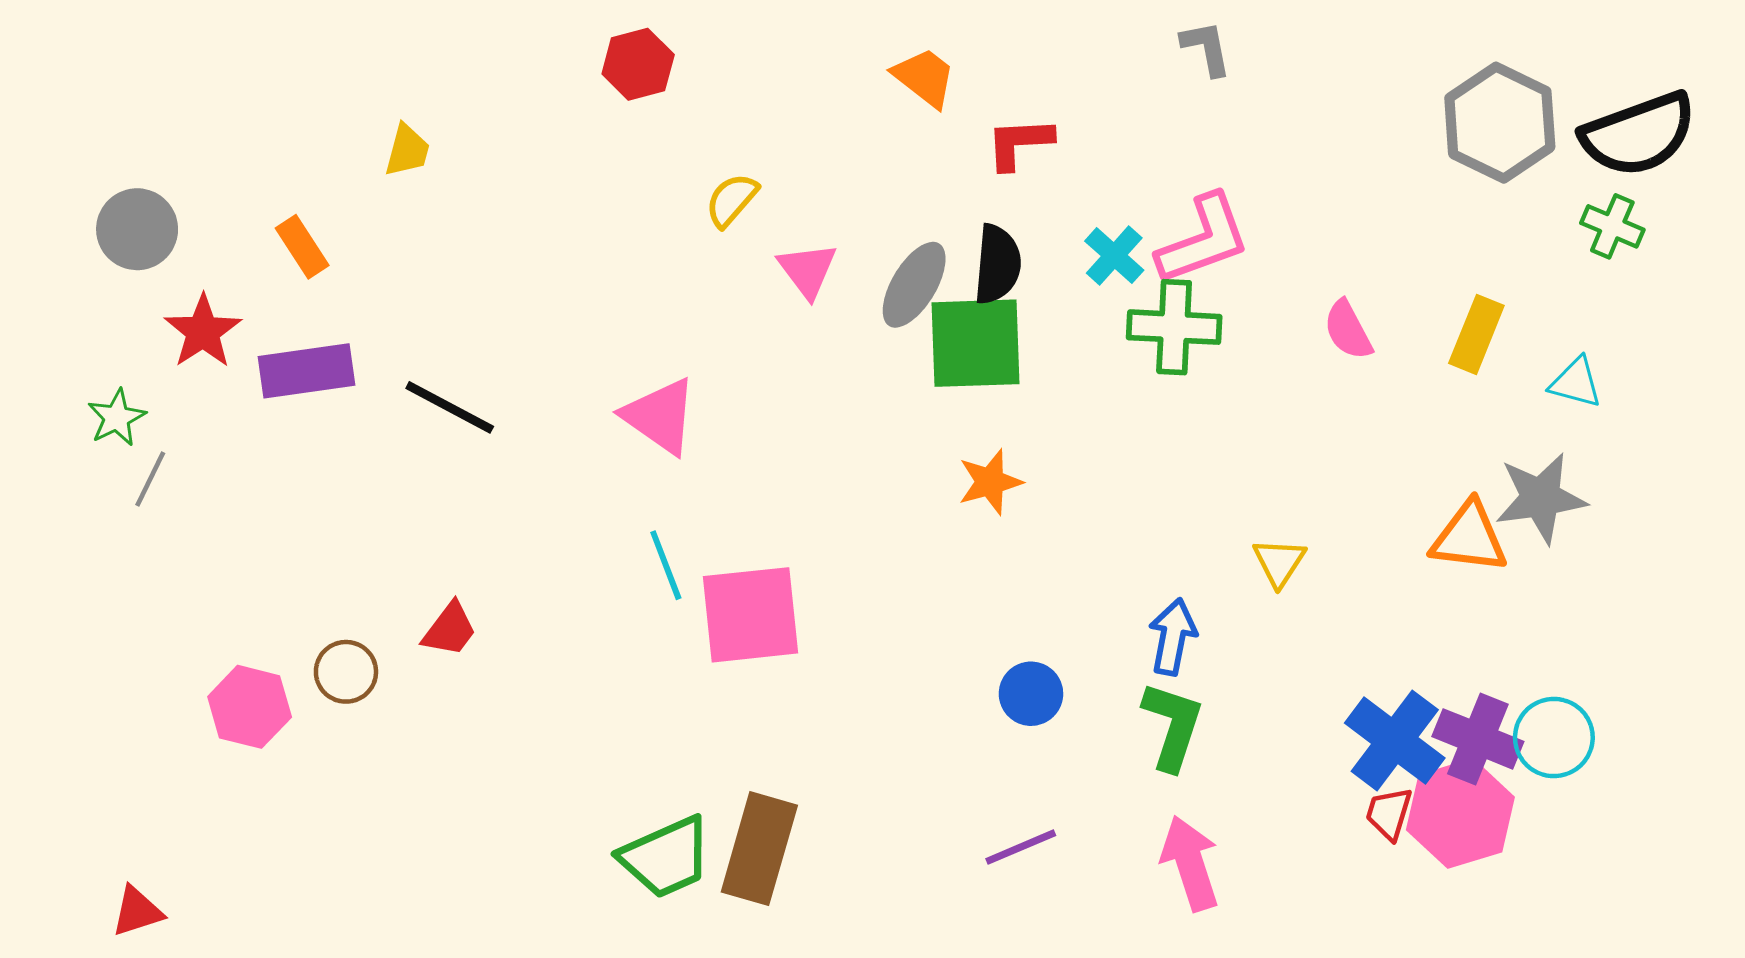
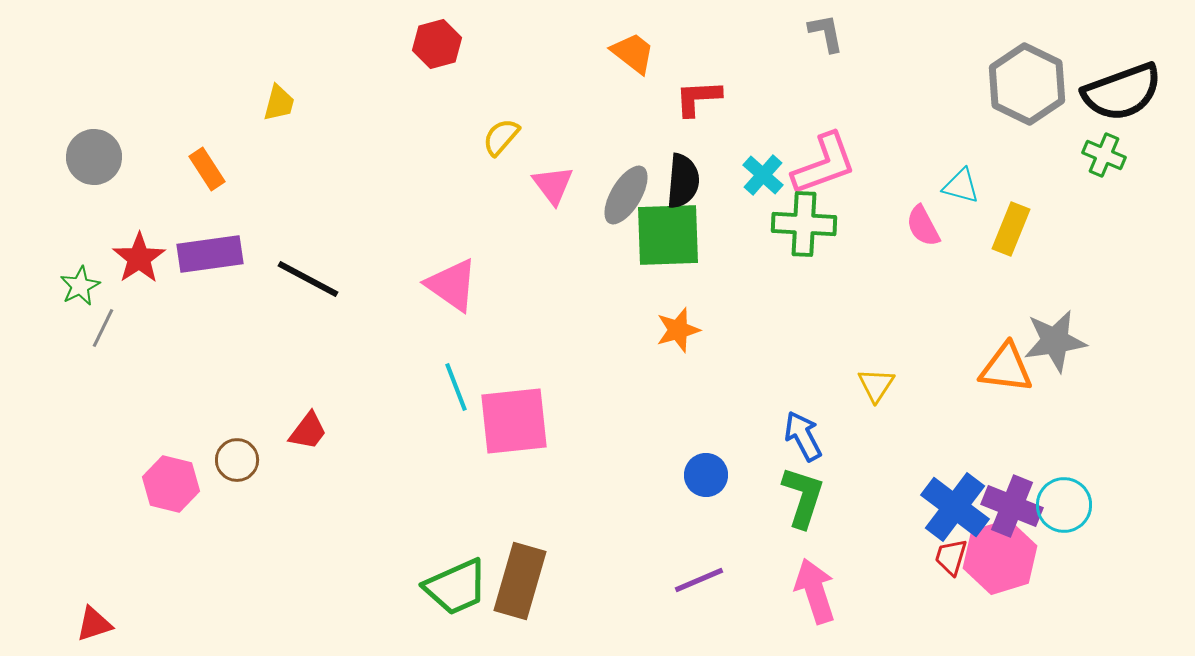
red star: (203, 331) -> (139, 258), moved
cyan triangle: (1576, 383) -> (961, 186), moved
blue arrow: (1173, 637) -> (803, 436), turned -39

